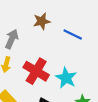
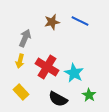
blue line: (73, 35) -> (80, 21), moved

